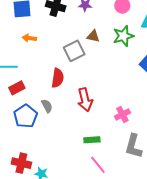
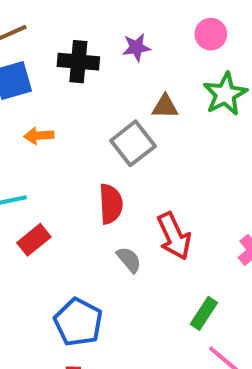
gray semicircle: (47, 106) -> (129, 260), moved
blue pentagon: (25, 116) -> (78, 322), moved
green rectangle: (92, 140) -> (204, 313), turned -42

